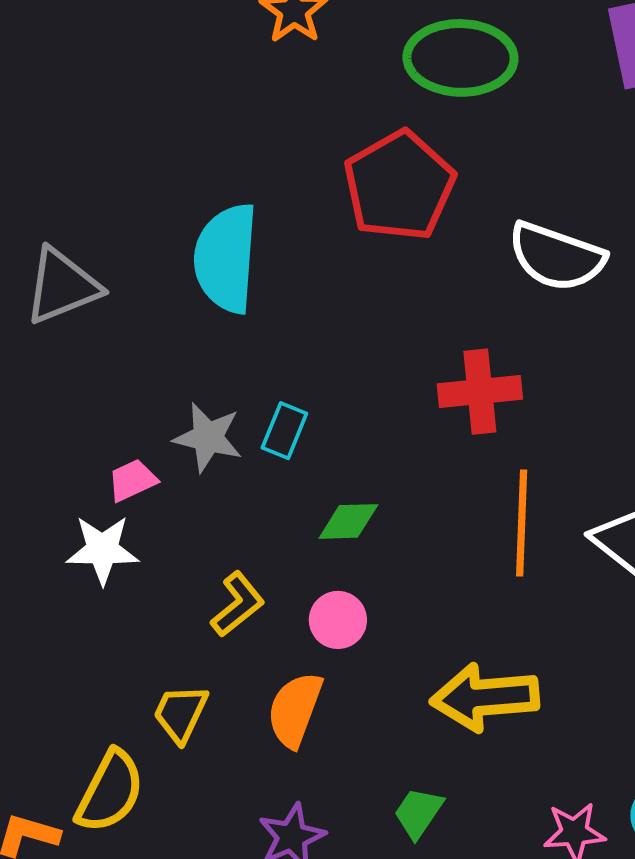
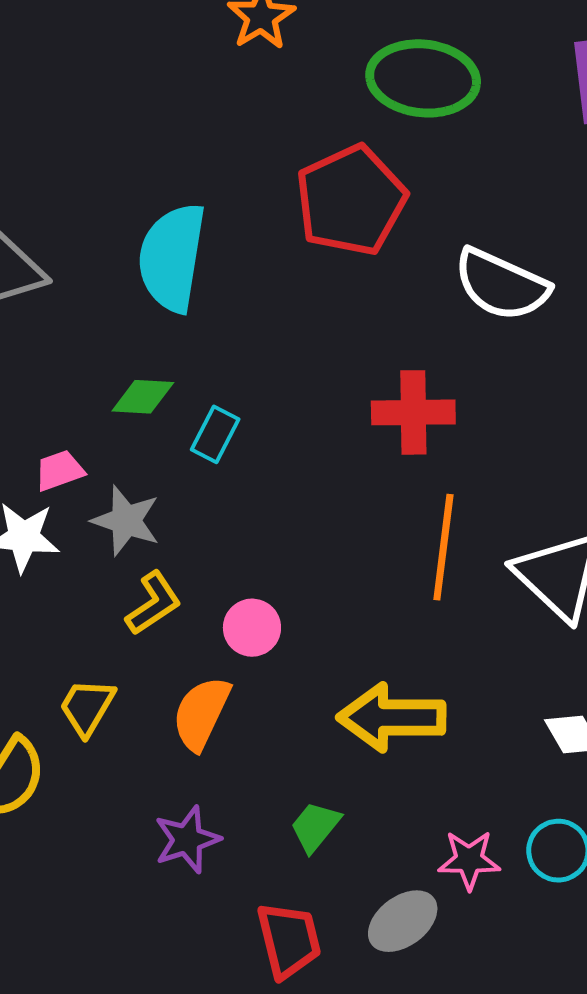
gray star: (208, 437) -> (126, 521), moved
green diamond: (348, 521) -> (143, 397), moved

